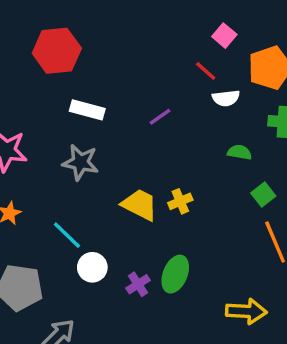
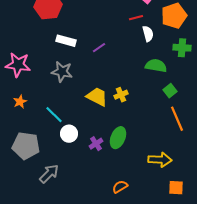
red line: (206, 71) -> (136, 18), turned -56
white semicircle: (226, 98) -> (148, 34), turned -98
purple line: (160, 117) -> (99, 48), moved
green semicircle: (240, 152) -> (156, 66), size x1.5

